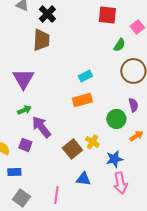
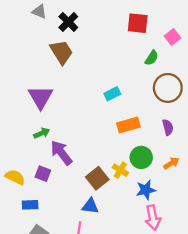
brown trapezoid: (41, 40) -> (61, 52), turned -35
orange rectangle: (82, 100) -> (128, 125), moved
green circle: (116, 119) -> (141, 157), moved
blue triangle: (83, 179) -> (90, 206), moved

